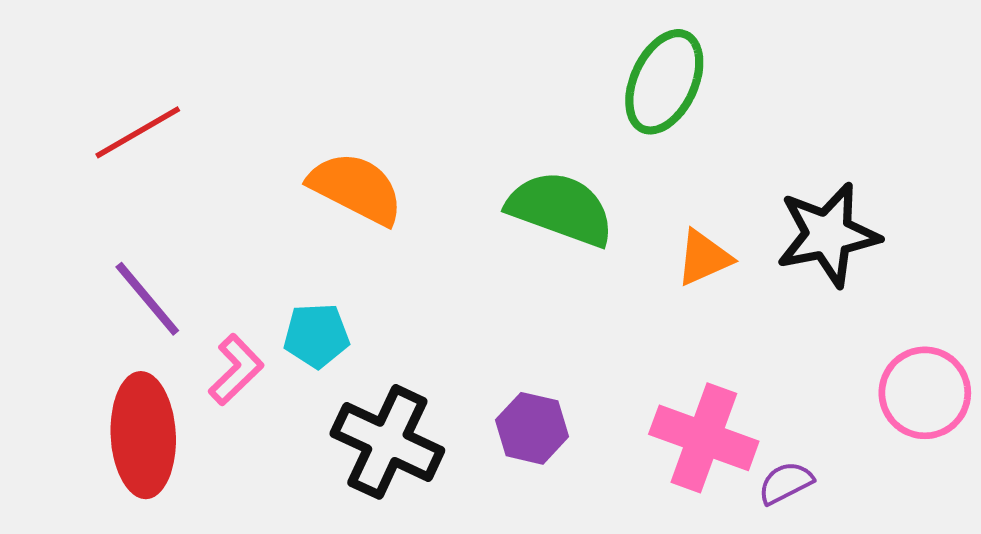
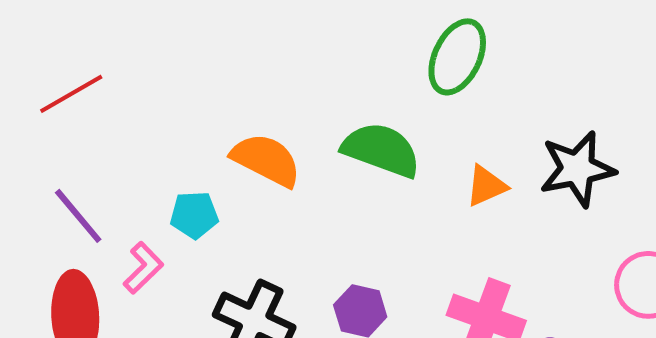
orange semicircle: (356, 188) -> (266, 160), moved
cyan pentagon: (316, 336) -> (194, 215), moved

